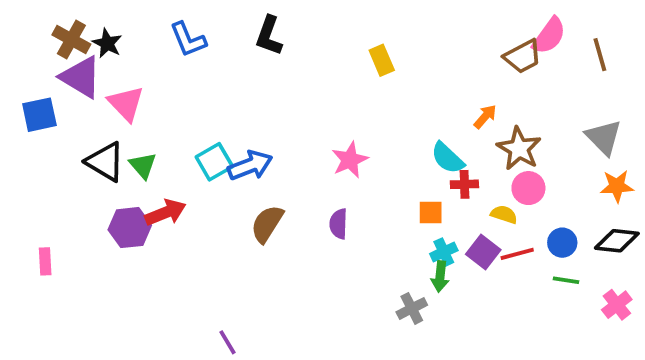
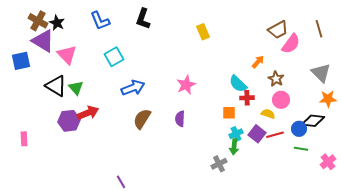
pink semicircle: (549, 36) -> (291, 44), moved
brown star: (519, 149) -> (276, 79), size x0.7
cyan square: (214, 162) -> (114, 57), moved
black diamond: (617, 241) -> (313, 121), moved

